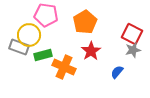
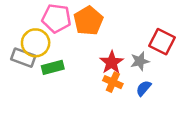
orange pentagon: (85, 22) -> (88, 21), moved
gray star: (133, 50) -> (140, 61), moved
orange cross: (64, 67) -> (113, 82), moved, size x0.7

